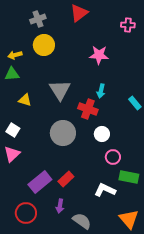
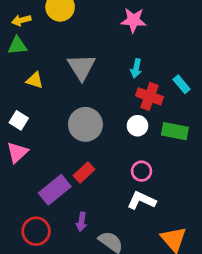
red cross: (88, 109) -> (150, 96), moved
pink circle: (113, 157) -> (142, 171), moved
green rectangle: (129, 177) -> (175, 131), moved
red rectangle: (66, 179) -> (84, 172), moved

